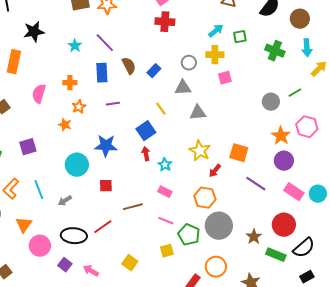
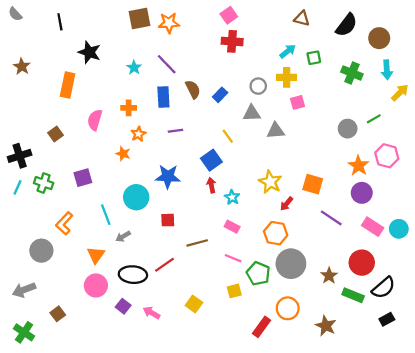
black star: (34, 32) -> (89, 52), turned 30
gray triangle: (198, 113) -> (276, 131), moved
cyan line: (39, 190) -> (106, 215), moved
orange triangle: (24, 225) -> (96, 255), moved

